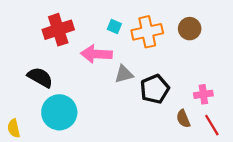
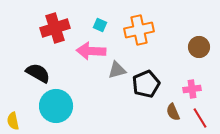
cyan square: (114, 26) -> (100, 25), moved
brown circle: (190, 29) -> (199, 47), moved

